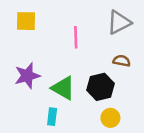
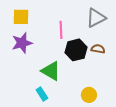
purple star: (27, 76) -> (22, 43), moved
black hexagon: (100, 87) -> (76, 50), moved
cyan rectangle: (52, 117) -> (42, 94), turned -40

